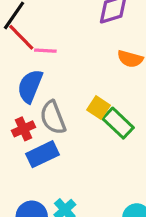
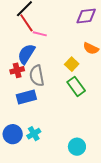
yellow square: (99, 108) -> (72, 64), moved
red cross: (23, 129) -> (17, 70), moved

